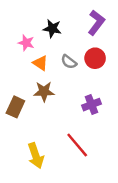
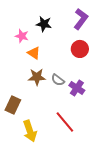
gray semicircle: (69, 62) -> (58, 80), moved
purple cross: (91, 105) -> (77, 88), turned -35
brown rectangle: (15, 107) -> (13, 105), moved

